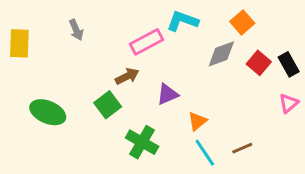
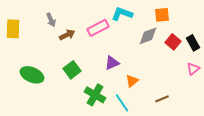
orange square: (242, 22) -> (162, 15), turned 35
brown arrow: (127, 76) -> (67, 35), moved
cyan line: (205, 153) -> (122, 103), moved

